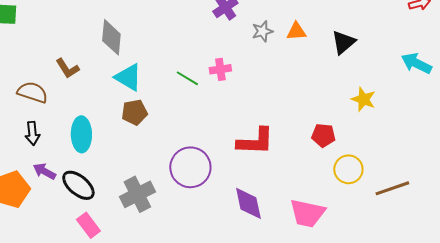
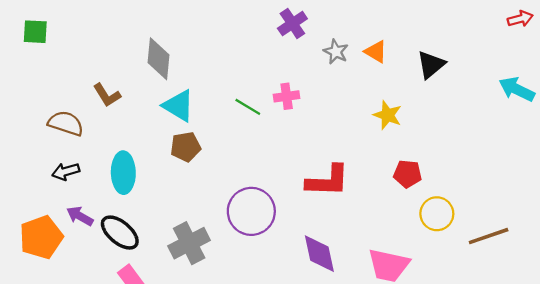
gray star: (262, 31) -> (336, 52), turned -30
orange triangle: (296, 31) -> (376, 52), turned 35
yellow star: (363, 99) -> (388, 115), moved
black arrow: (32, 133) -> (66, 171), turned 80

